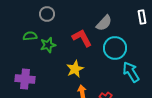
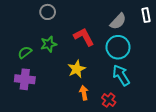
gray semicircle: (104, 23) -> (118, 21), moved
green semicircle: (30, 36) -> (25, 52), moved, turned -32
cyan arrow: (131, 72) -> (121, 75), moved

